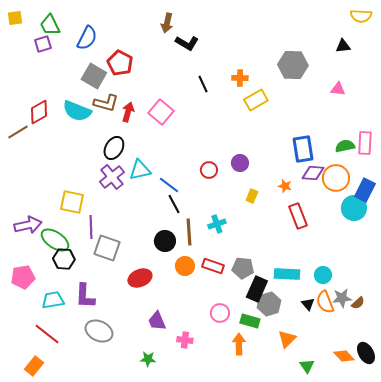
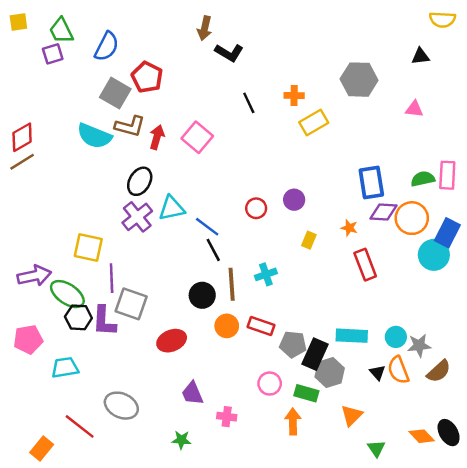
red diamond: (39, 112) -> (22, 137), moved
gray pentagon: (243, 268) -> (293, 344), moved
purple L-shape: (85, 296) -> (104, 321), moved
gray star: (342, 298) -> (419, 346), moved
brown semicircle: (358, 303) -> (439, 371), size x1.5
red line: (47, 334) -> (80, 426), moved

